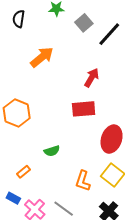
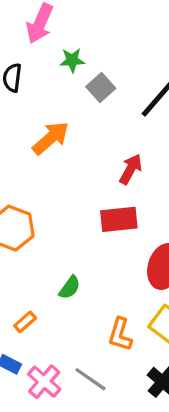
gray square: (84, 23) -> (101, 88), moved
green semicircle: (52, 151) -> (70, 287), turned -35

